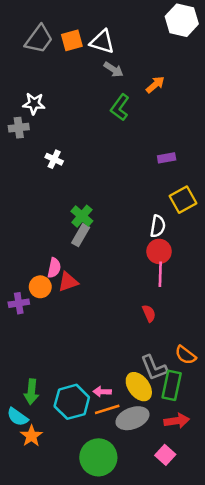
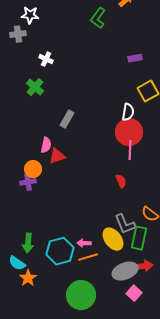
green cross: (82, 216) -> (35, 87), moved
red circle: (159, 251) -> (129, 132), size x1.4
orange circle: (40, 287) -> (33, 169), moved
purple cross: (19, 303) -> (28, 182), moved
gray ellipse: (132, 418) -> (125, 271), moved

